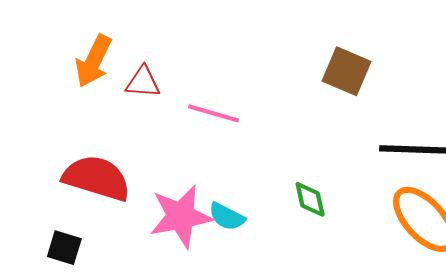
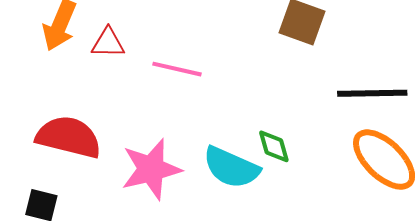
cyan semicircle: (227, 217) -> (231, 167), moved, size x1.6

